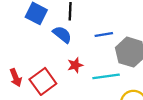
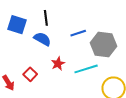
red square: (43, 81) -> (30, 74), moved, size x0.6

